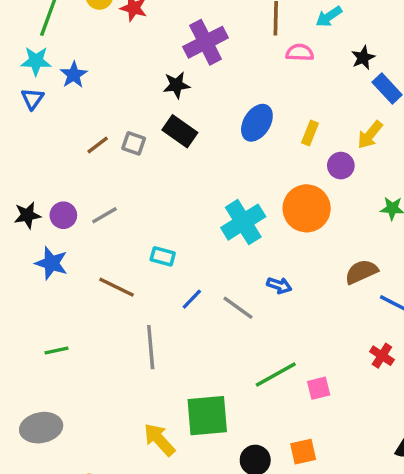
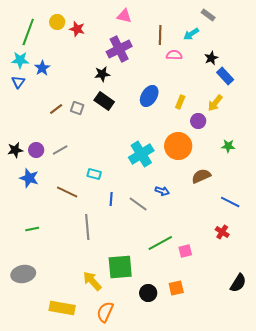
brown semicircle: (361, 272) -> (201, 176), moved
blue line: (192, 299) -> (111, 199), turned -40

